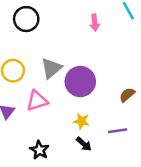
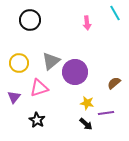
yellow star: (81, 121) -> (87, 103), moved
black arrow: (84, 144) -> (86, 124), moved
black star: (39, 150) -> (37, 120), moved

